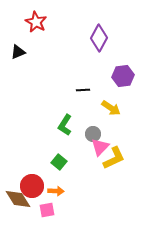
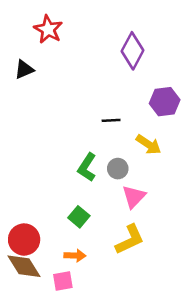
gray circle: (93, 134) -> (118, 169), moved
yellow L-shape: (114, 158) -> (130, 240), moved
red circle: (32, 186) -> (24, 240), moved

